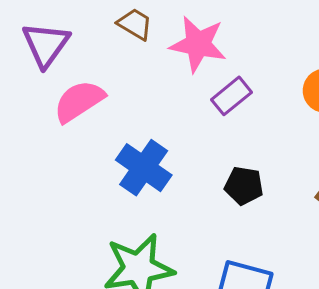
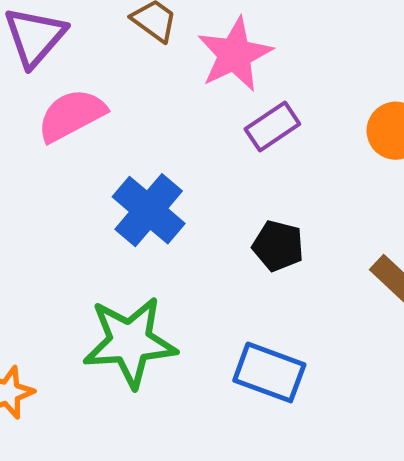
pink star: (198, 44) -> (235, 54), turned 30

